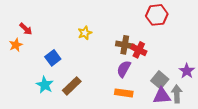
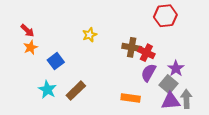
orange star: (16, 45) -> (31, 47), moved
purple semicircle: (124, 69) -> (148, 73), moved
purple star: (187, 71) -> (176, 68), moved

